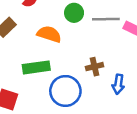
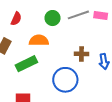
green rectangle: (36, 67) -> (26, 64), moved
brown cross: (95, 67) -> (81, 54), turned 32

